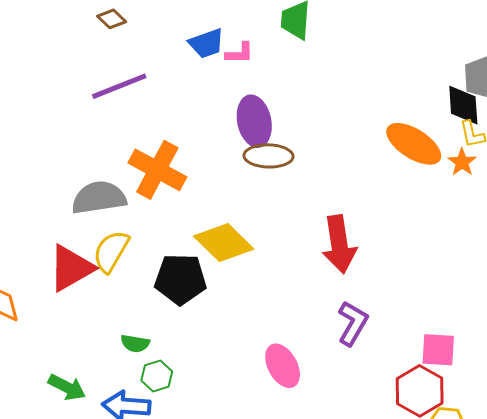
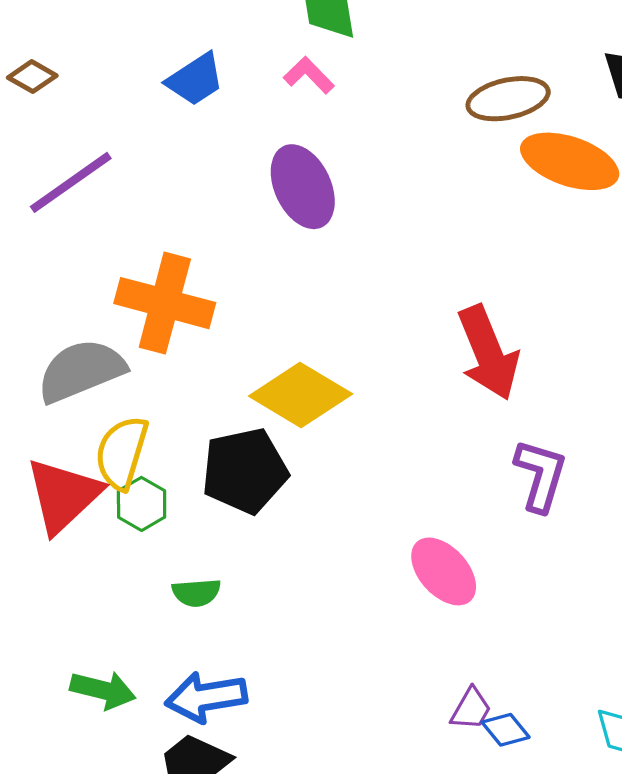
pink L-shape: (240, 53) -> (309, 75), moved, turned -120
brown ellipse: (269, 156) -> (508, 99), moved
green hexagon: (157, 376) -> (142, 504), moved

